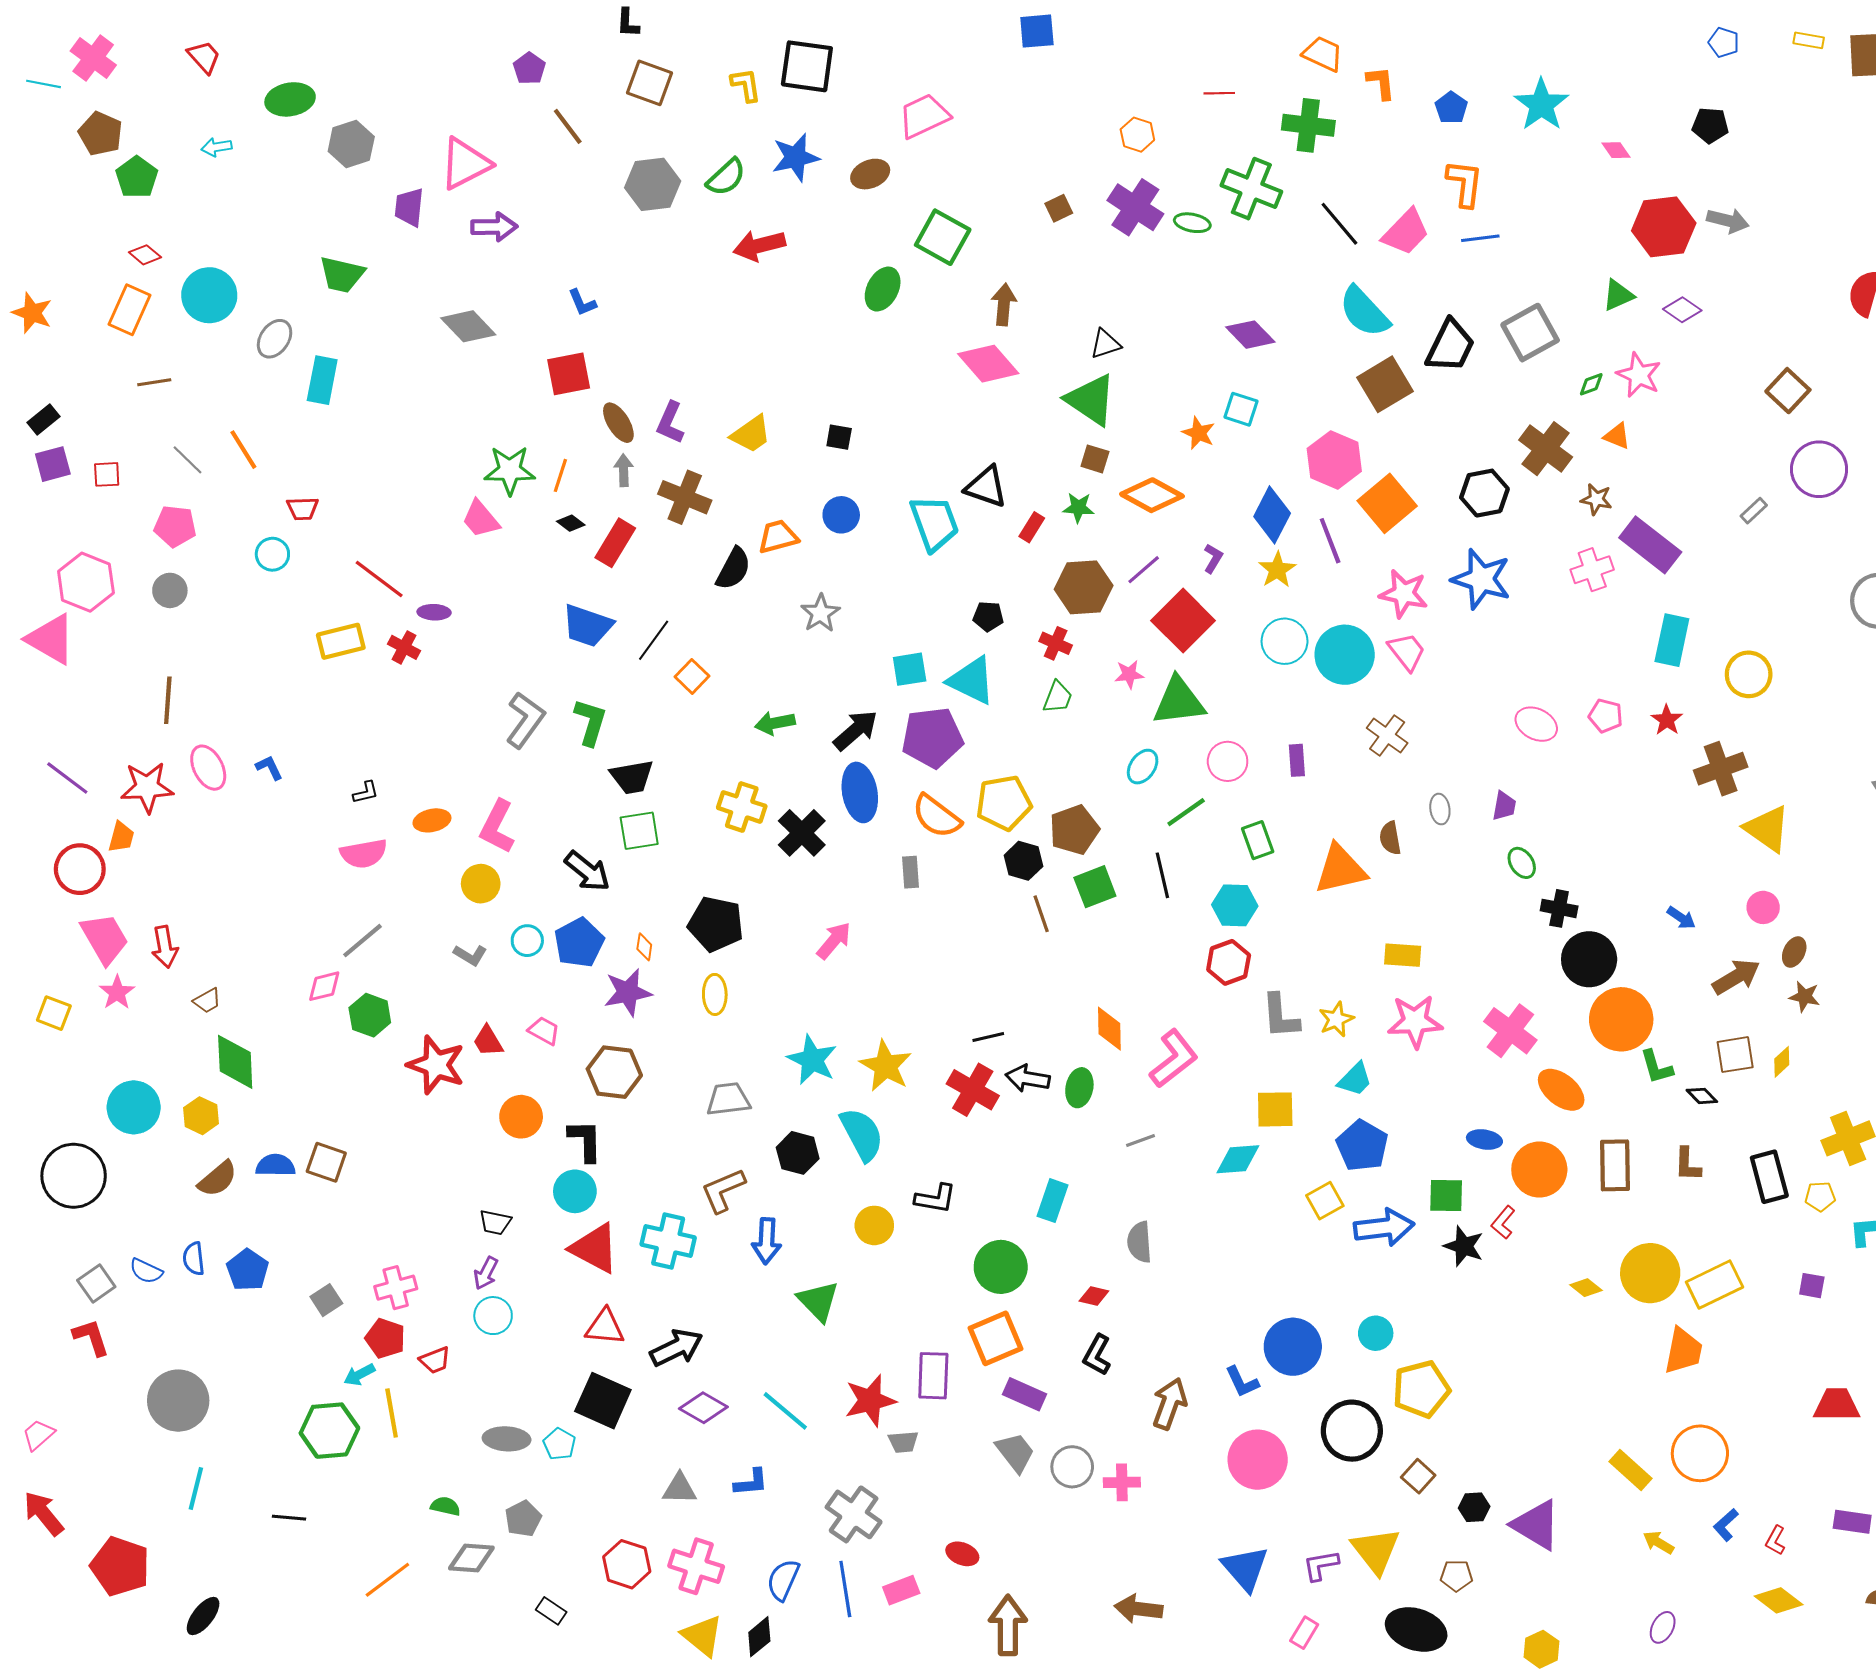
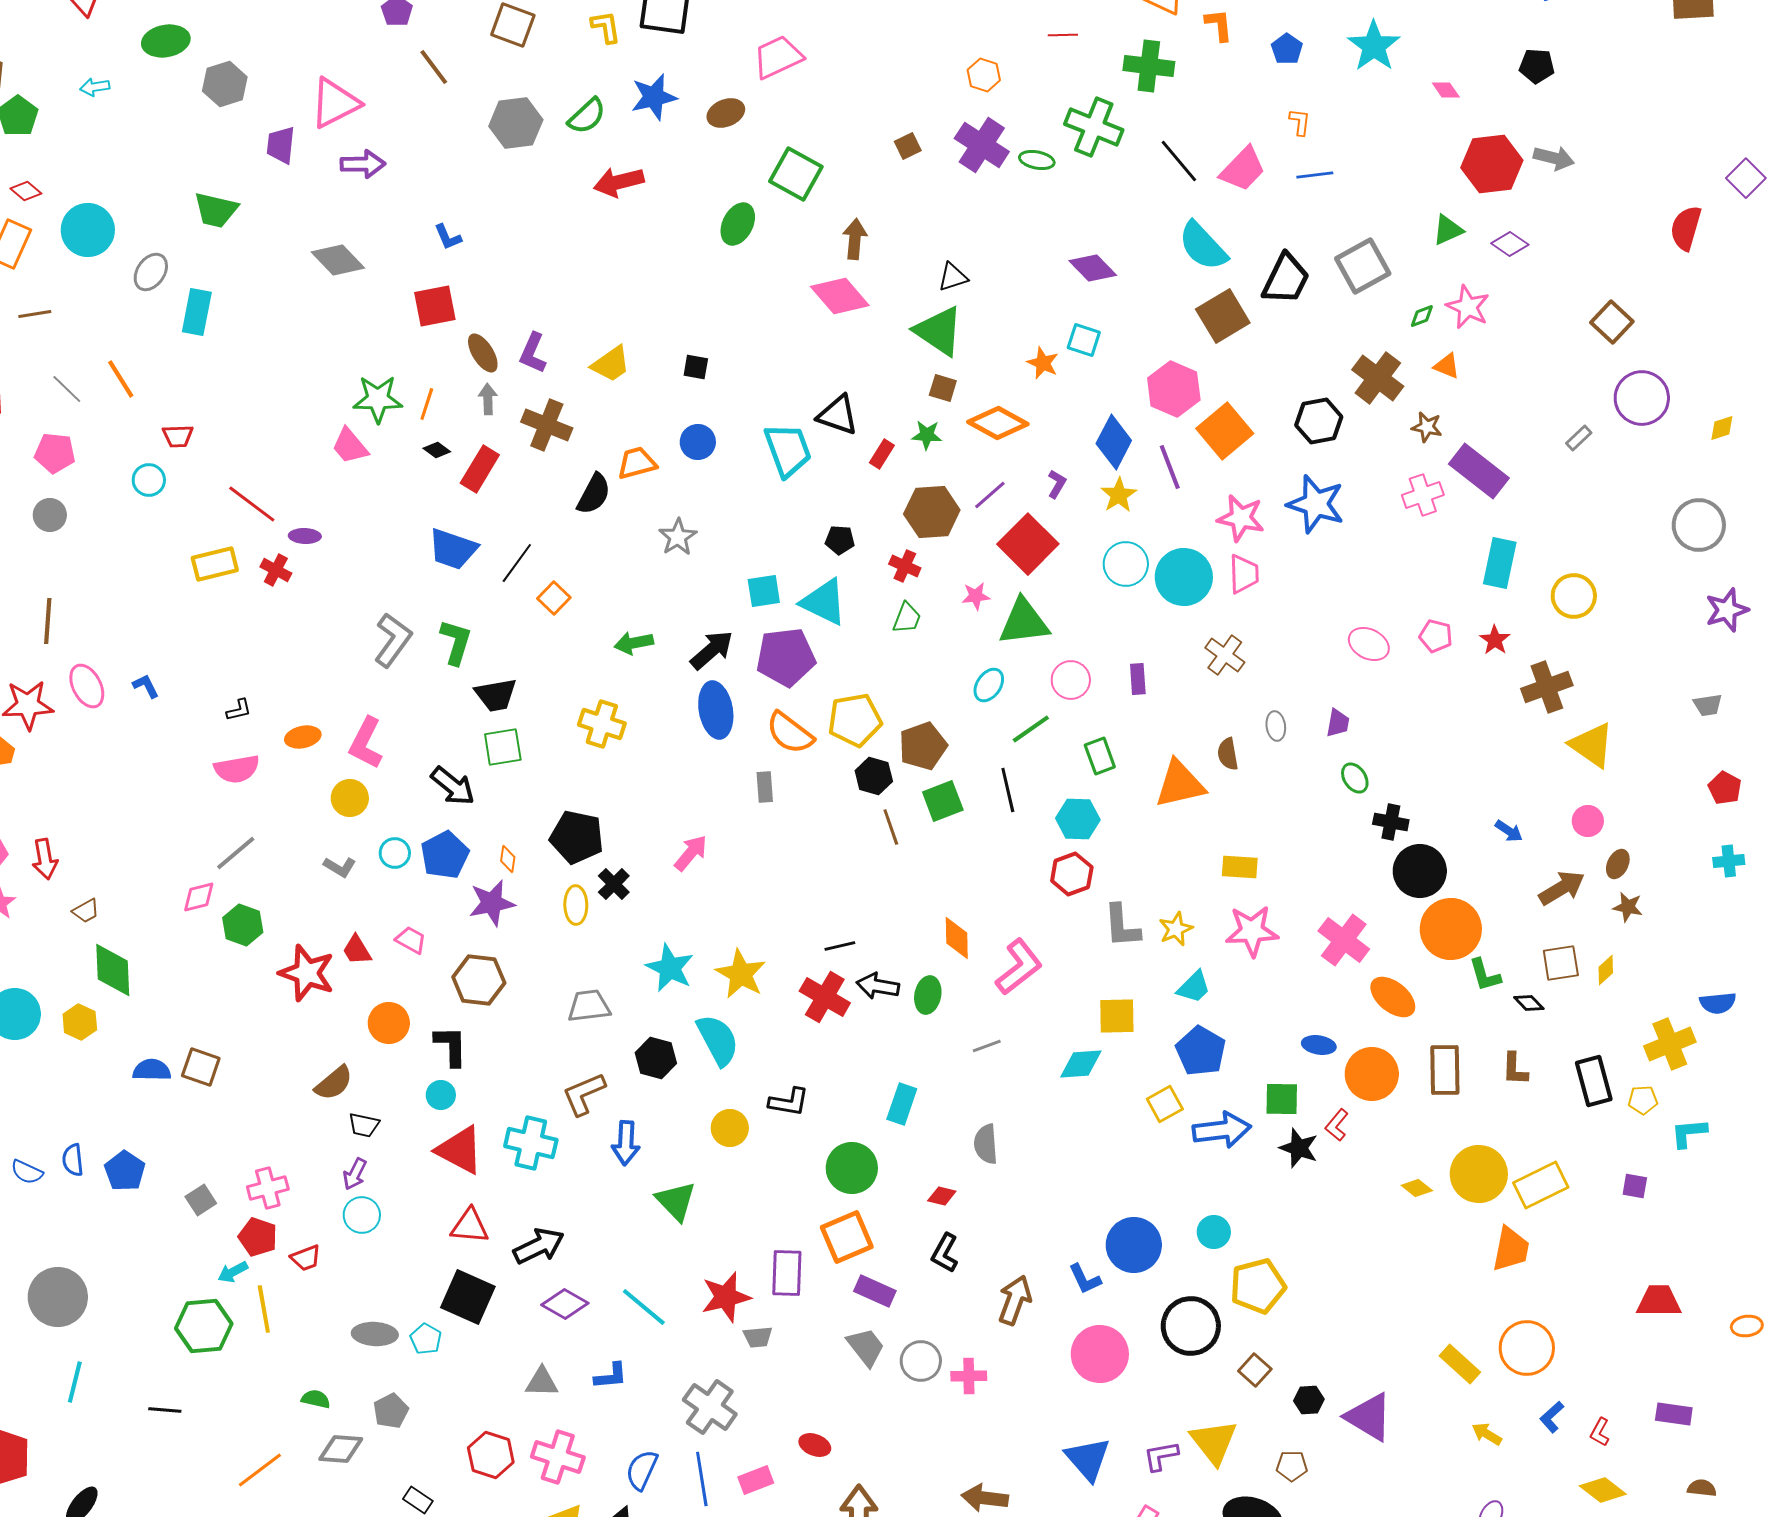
orange L-shape: (1465, 183) -> (1300, 122), size x0.6
pink trapezoid: (1407, 652) -> (1244, 574), turned 36
black cross: (802, 833) -> (614, 884), moved, size x0.7
brown semicircle: (218, 1179) -> (334, 1083), moved
cyan circle: (575, 1191) -> (441, 1095), size x0.7

